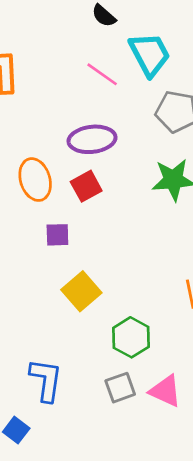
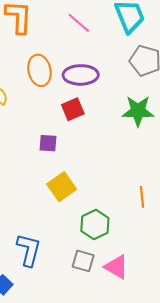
pink line: (102, 74) -> (79, 23), moved
orange ellipse: (35, 180) -> (39, 70), moved
gray square: (120, 388) -> (83, 261), turned 30

